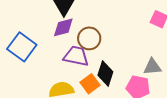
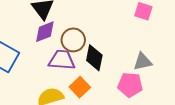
black diamond: (105, 73) -> (94, 58), moved

